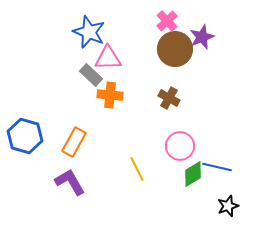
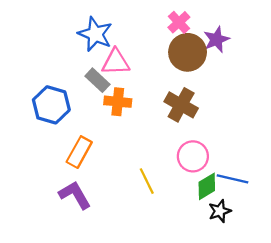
brown cross: (169, 98) -> (181, 105), size x1.4
blue hexagon: (25, 136) -> (51, 105), moved
black star: (228, 206) -> (220, 211), moved

